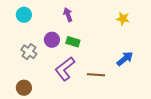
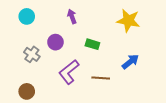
yellow star: (123, 19) -> (128, 21), size x1.6
green rectangle: (73, 42) -> (92, 44), moved

